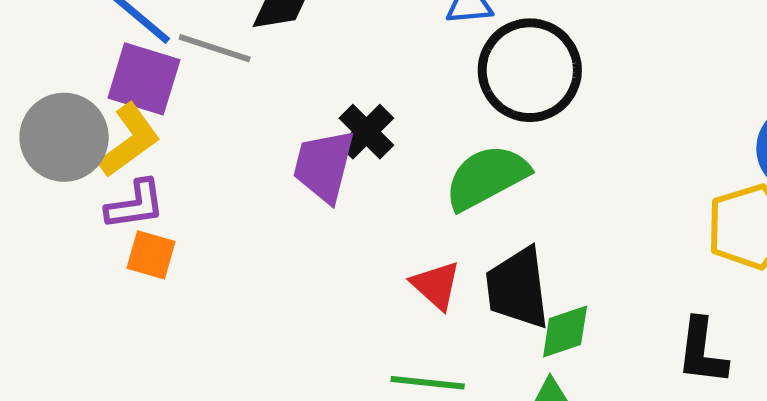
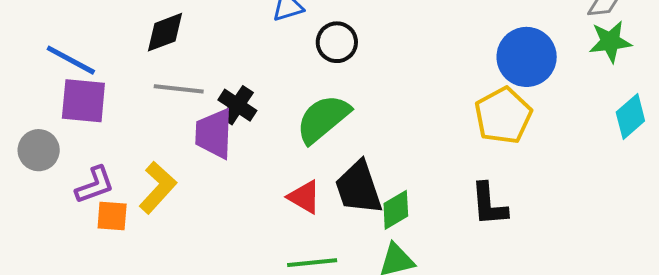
gray line: (215, 48) -> (179, 89), moved
black circle: (530, 70) -> (337, 42), size x0.6
gray circle: (64, 137) -> (39, 150), size x0.7
yellow L-shape: (129, 140) -> (158, 188), moved

